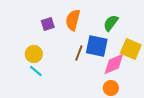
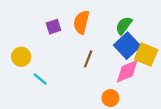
blue square: (97, 46) -> (127, 46), moved, turned 35
yellow circle: (34, 54) -> (21, 57), moved
orange circle: (111, 88) -> (110, 98), moved

